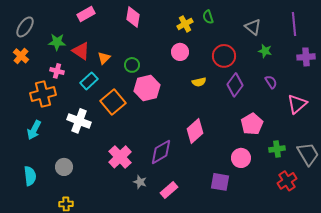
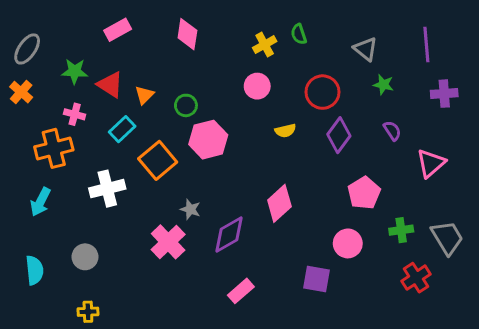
white cross: (79, 121) -> (107, 189), turned -35
gray star: (140, 182) -> (190, 209), moved

